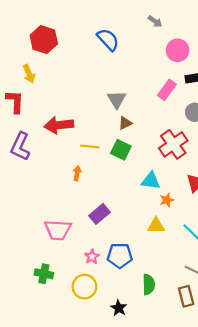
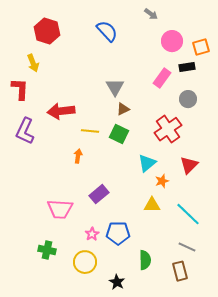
cyan triangle: (151, 181) -> (147, 163), turned -48

